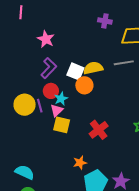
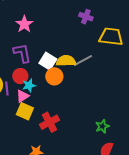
gray line: (124, 63) -> (83, 61), moved, turned -30
purple L-shape: (49, 68) -> (22, 53), turned -65
red cross: (99, 130) -> (49, 122), moved

